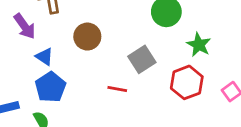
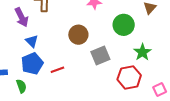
brown circle: (87, 37) -> (78, 35), moved
red line: (117, 89) -> (57, 70), moved, turned -40

